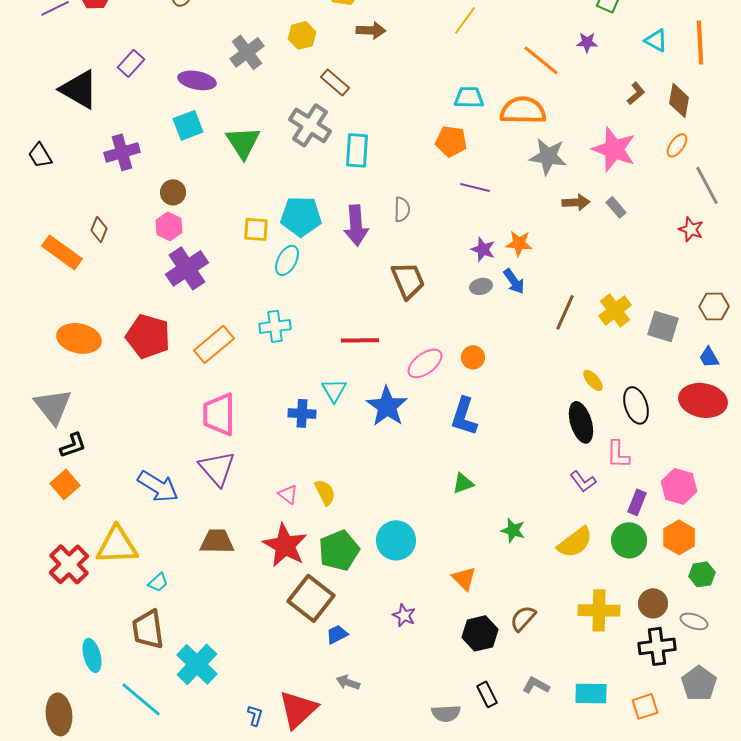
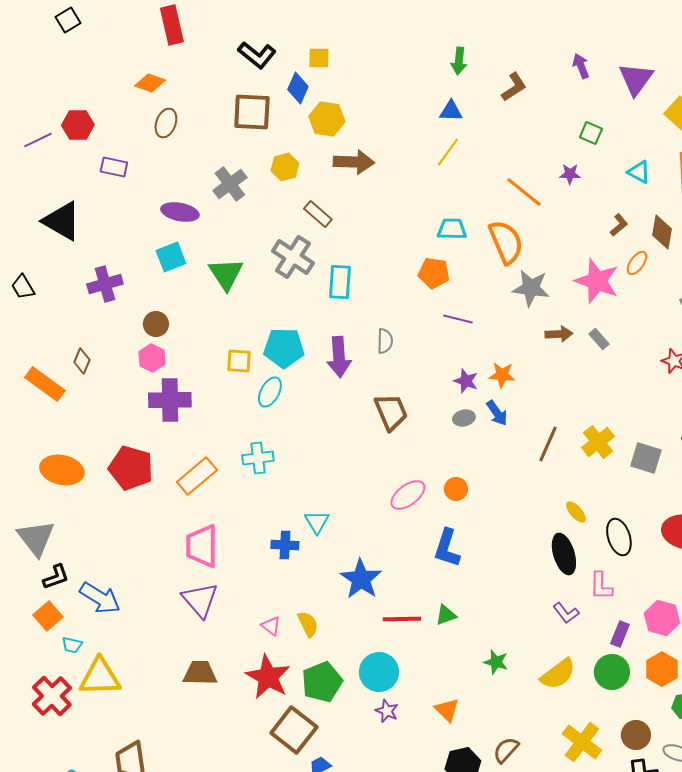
brown arrow: (371, 30) -> (354, 162), size x1.4
purple rectangle: (131, 63) -> (114, 167), moved, turned 60
orange semicircle: (523, 110) -> (506, 242), turned 66
orange ellipse: (677, 145) -> (637, 263), moved
purple cross: (187, 268) -> (170, 400), turned 33
red line: (360, 340) -> (402, 619), moved
blue star: (387, 406) -> (361, 579), moved
blue arrow: (158, 486) -> (100, 598), moved
cyan trapezoid: (158, 582) -> (72, 645), moved, turned 55
yellow cross: (599, 610) -> (582, 742), turned 36
purple star: (404, 615) -> (387, 711), moved

